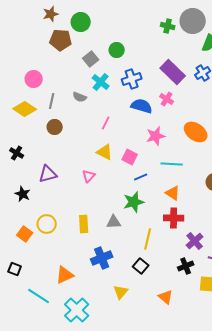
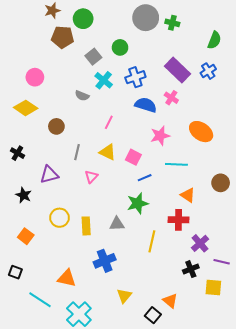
gray circle: (193, 21) -> (146, 18), moved
gray line: (52, 101) -> (77, 152), moved
orange triangle: (173, 193) -> (188, 195), moved
yellow circle: (47, 224) -> (59, 218), moved
black square: (141, 266) -> (153, 315), moved
orange triangle: (65, 275) -> (67, 278), turned 36

